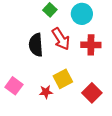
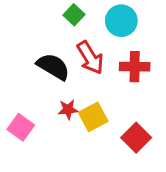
black semicircle: (36, 45) -> (53, 67), turned 125
red star: (46, 92) -> (68, 109), moved

